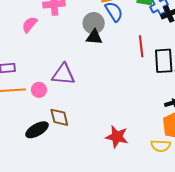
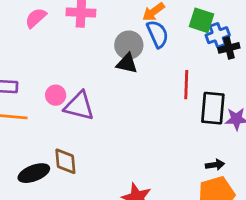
pink semicircle: (30, 25) -> (36, 18), moved
pink circle: (39, 90) -> (56, 95), moved

